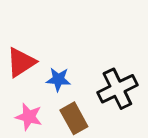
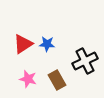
blue star: (58, 79) -> (47, 44), moved

